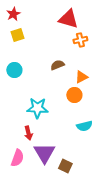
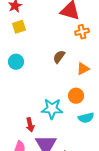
brown semicircle: (57, 65) -> (59, 57), turned -32
orange circle: (74, 95) -> (76, 96), moved
cyan star: (37, 108) -> (52, 109), moved

